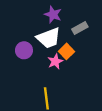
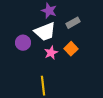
orange square: (66, 51) -> (71, 49), moved

